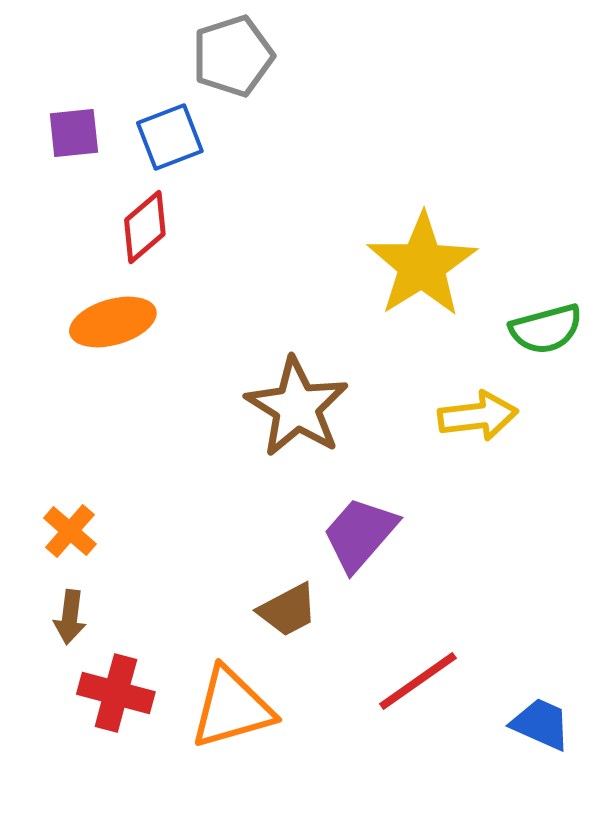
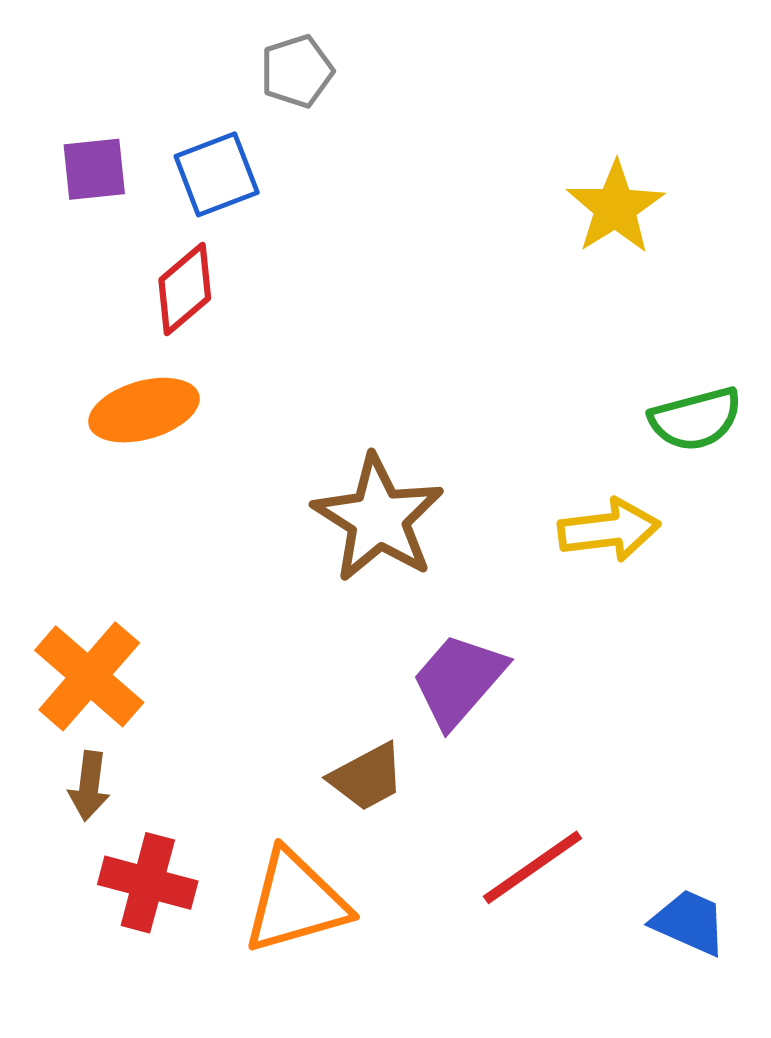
gray pentagon: (233, 56) -> (297, 71), size x0.7
yellow star: (422, 265) -> (615, 208), moved, size x0.7
orange cross: (70, 531) -> (89, 676), size x1.6

